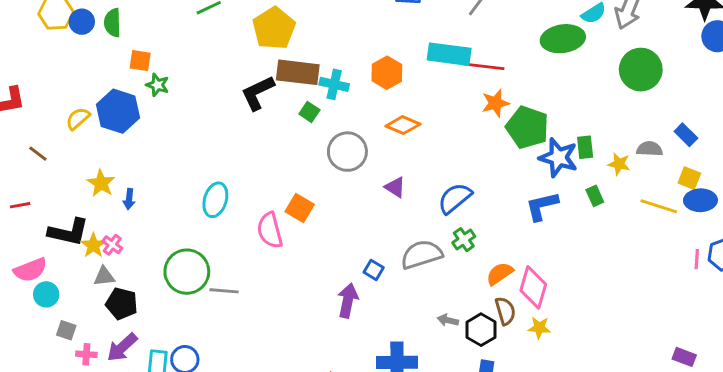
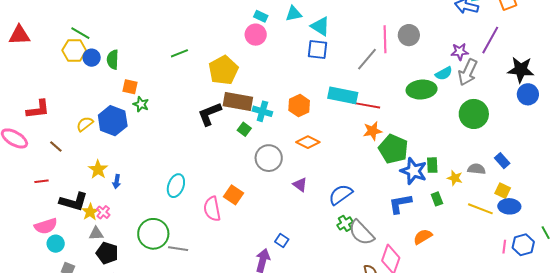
gray semicircle: (422, 254) -> (361, 233), moved, turned -120
orange semicircle: (500, 274) -> (423, 237), moved

